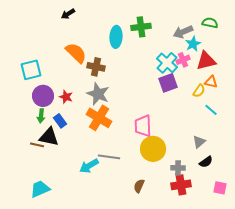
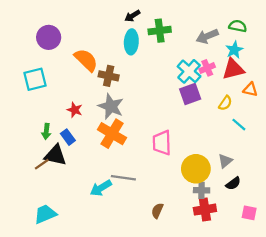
black arrow: (68, 14) -> (132, 16), moved
cyan star: (193, 44) -> (234, 50), moved
orange triangle: (211, 82) -> (250, 89), moved
purple circle: (43, 96) -> (49, 37), moved
brown line: (37, 145) -> (42, 164), turned -48
yellow circle: (153, 149) -> (196, 169), moved

